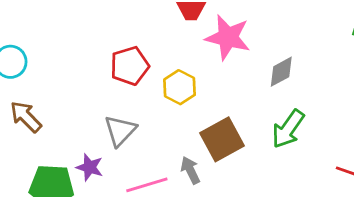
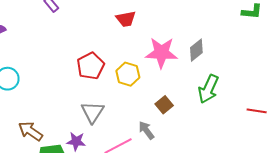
pink star: (228, 37) -> (161, 53), moved
brown arrow: (26, 117) -> (30, 131), moved
brown square: (222, 139) -> (164, 105), size x0.6

